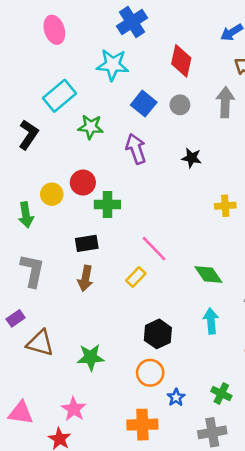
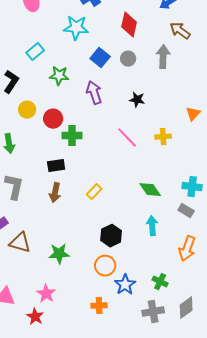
cyan rectangle: (60, 96) -> (35, 52), size x0.7
yellow circle: (52, 194) -> (27, 110), moved
pink line: (154, 249) -> (127, 138), moved
blue star: (176, 397) -> (125, 285), size x1.5
orange cross: (142, 425) -> (99, 306), size x0.7

